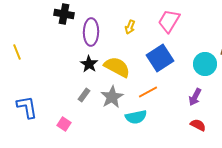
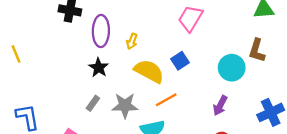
yellow arrow: (130, 27) -> (132, 41), moved
blue square: (160, 58) -> (180, 61), size x0.6
yellow semicircle: (117, 67) -> (149, 71), moved
gray star: (112, 97) -> (125, 106), turned 30

